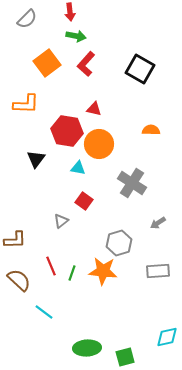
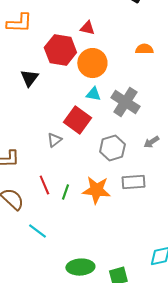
cyan triangle: (78, 168) -> (93, 94), moved
red square: (84, 201) -> (77, 120), size x1.5
gray hexagon: (119, 243) -> (112, 148), moved
gray rectangle: (158, 271) -> (133, 182), moved

